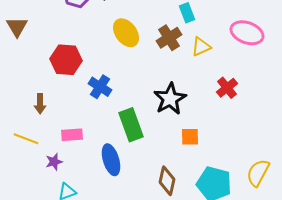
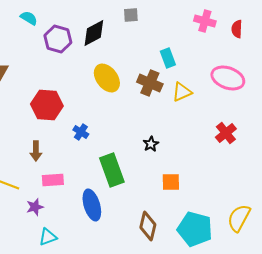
brown cross: (169, 38) -> (150, 83), turned -35
blue cross: (100, 87) -> (81, 132), size x0.7
red cross: (227, 88) -> (226, 133), moved
black star: (170, 99) -> (151, 144), size x0.5
brown arrow: (40, 104) -> (36, 151), moved

